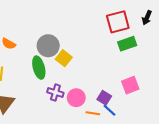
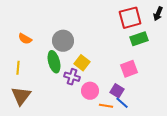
yellow square: (64, 58) -> (82, 63), moved
pink square: (130, 85) -> (129, 69), moved
purple cross: (55, 92) -> (72, 77), moved

